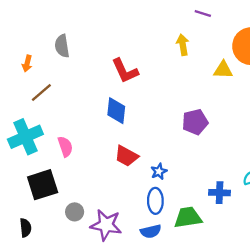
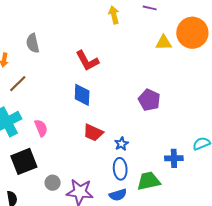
yellow arrow: (183, 45) -> (114, 15), moved
yellow triangle: (223, 70) -> (164, 43), moved
purple pentagon: (195, 122) -> (149, 100), turned -30

